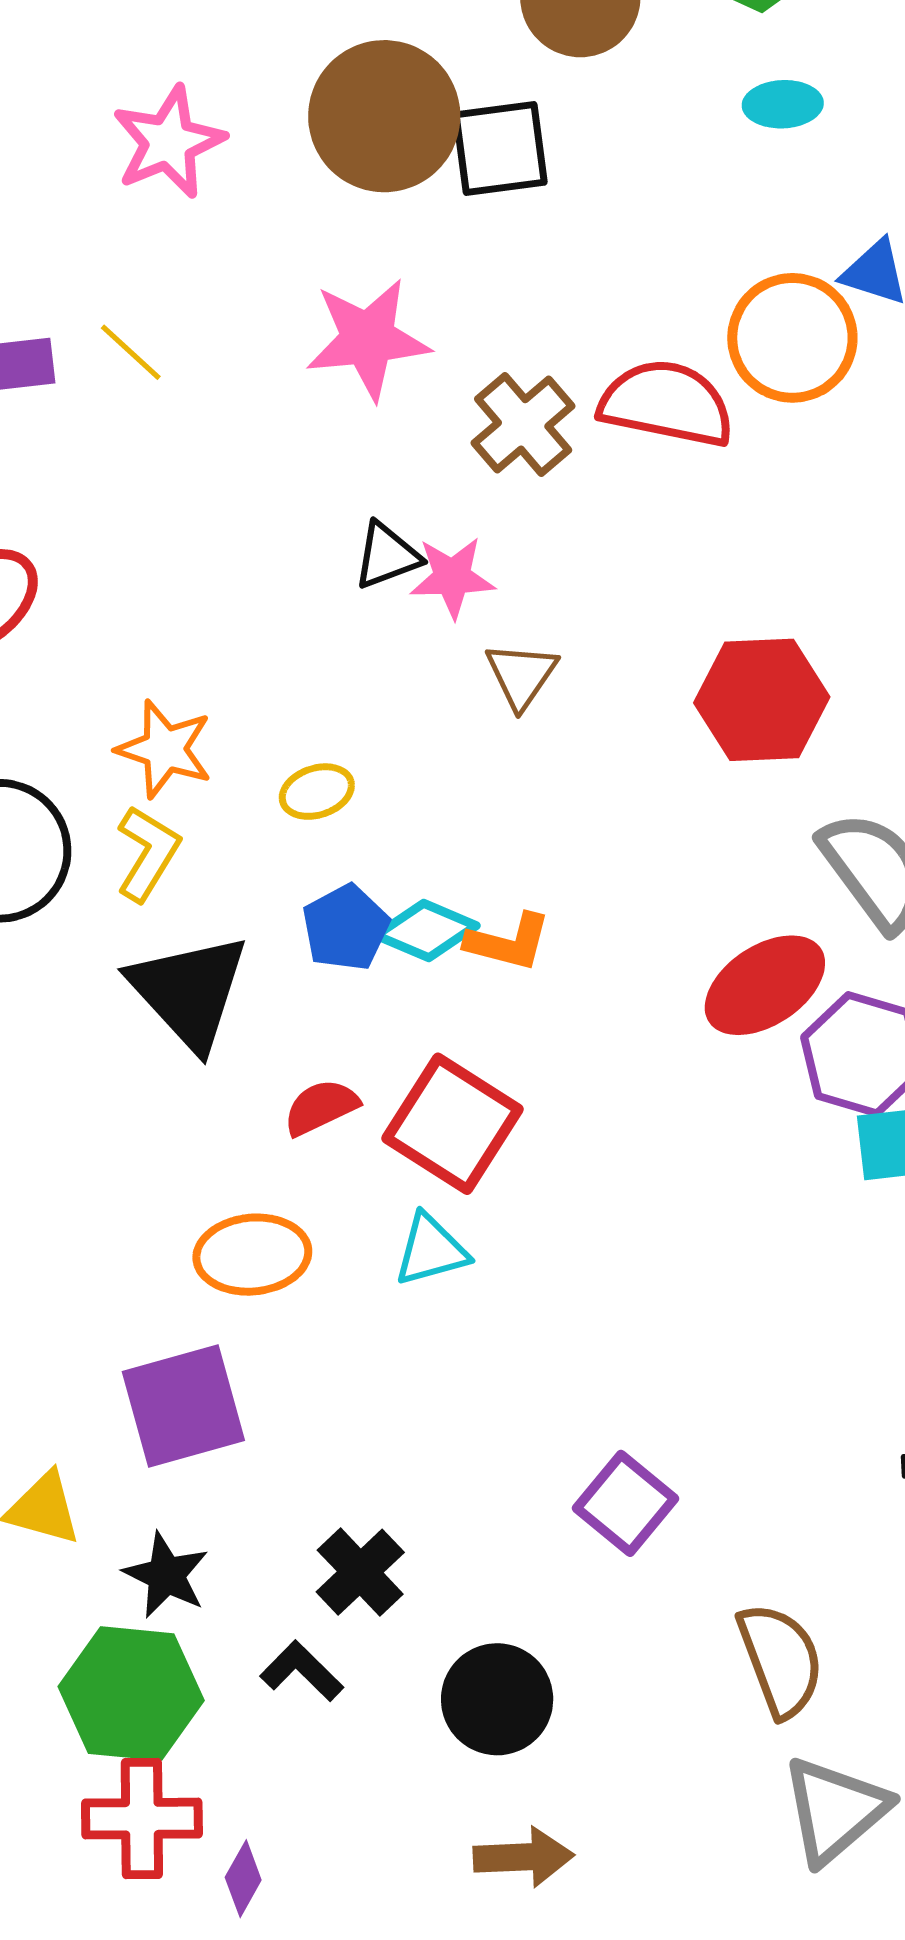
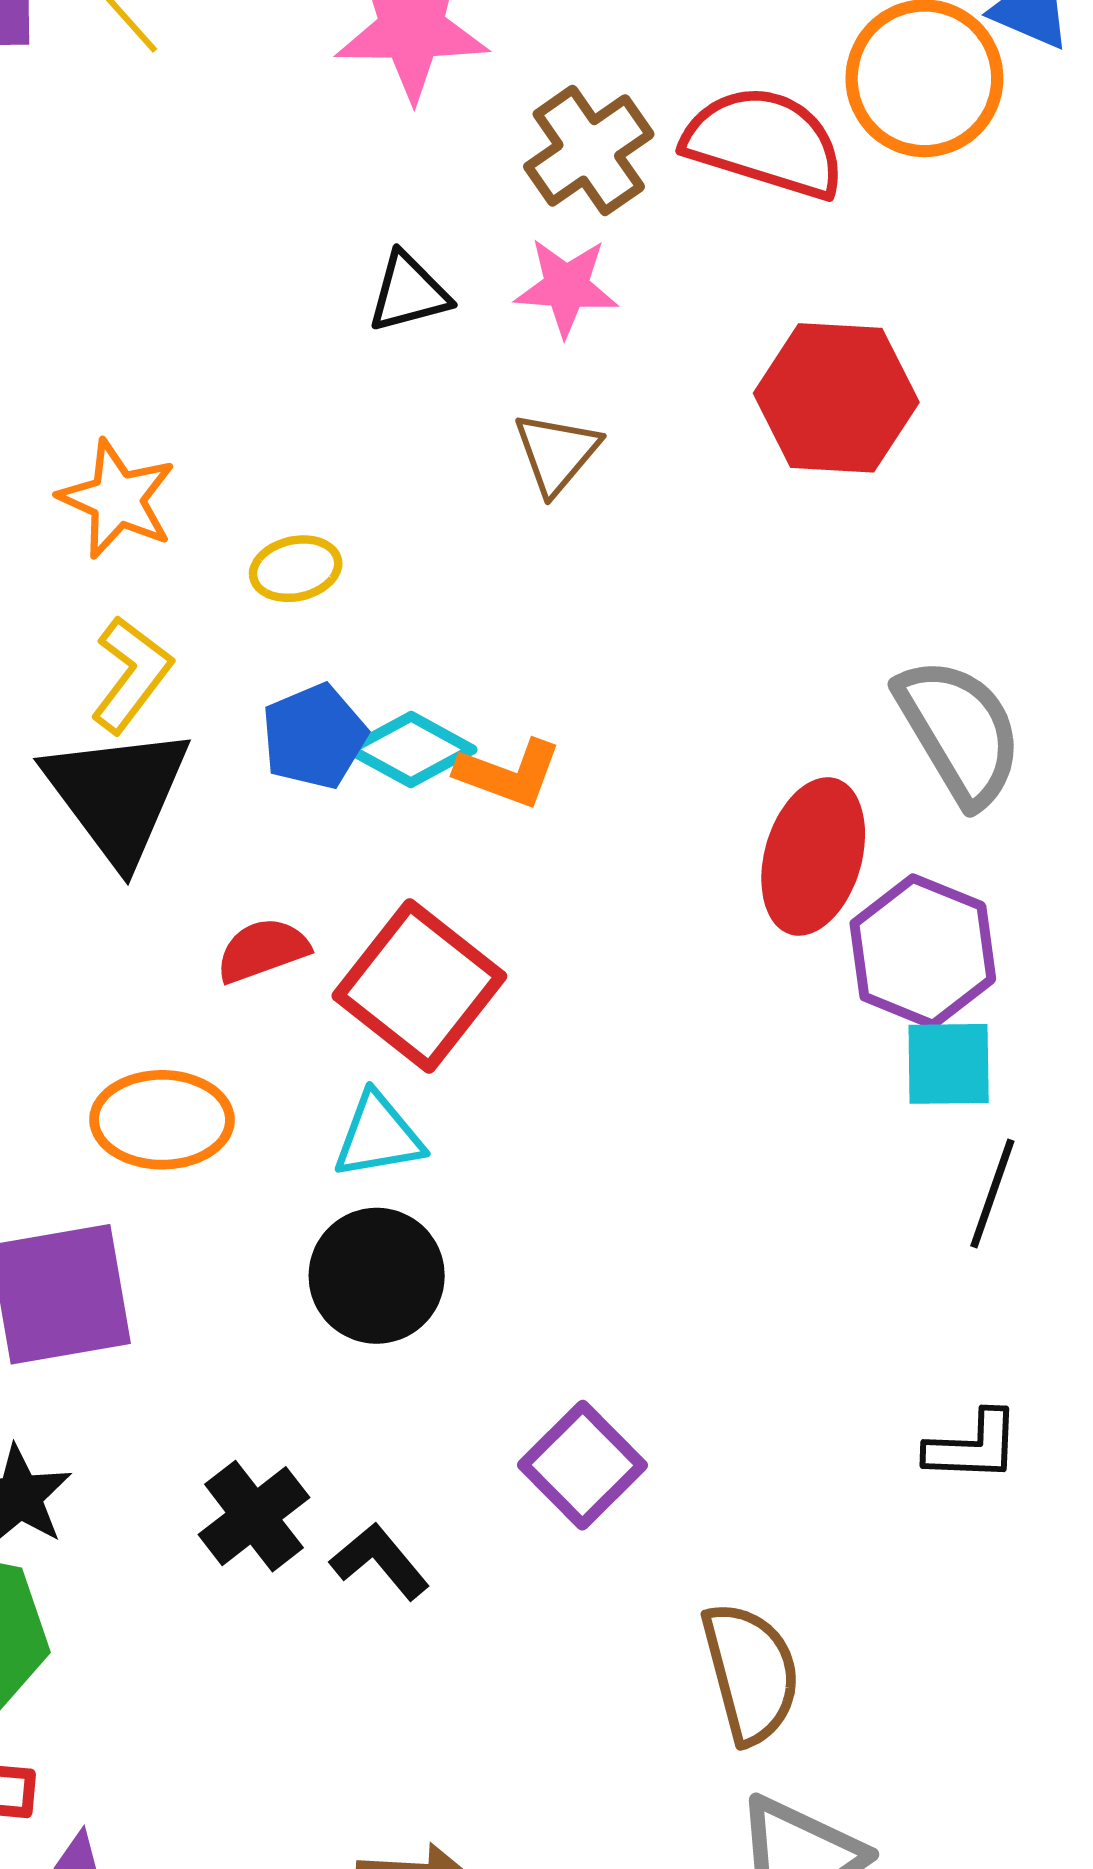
pink star: (452, 577) -> (566, 287), moved
red hexagon: (762, 700) -> (836, 398), moved
yellow L-shape: (148, 853) -> (131, 674), moved
red ellipse: (765, 985) -> (813, 856), turned -46
black L-shape: (302, 1671) -> (380, 1561), moved
black circle: (497, 1699) -> (377, 1276), moved

